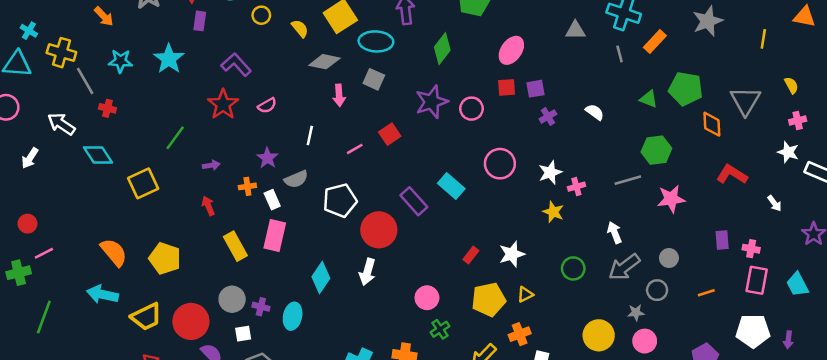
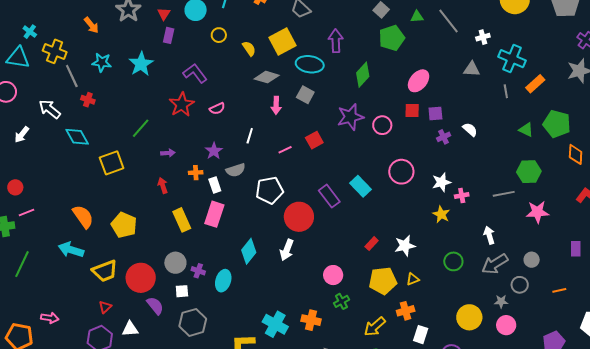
white semicircle: (595, 112) -> (470, 130), moved

